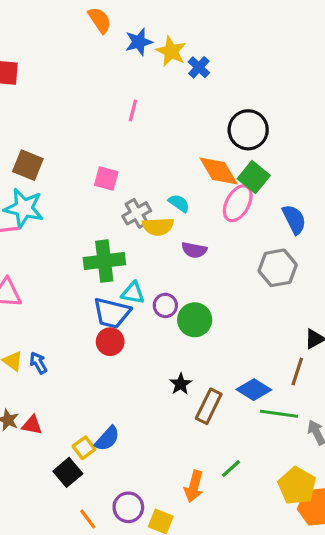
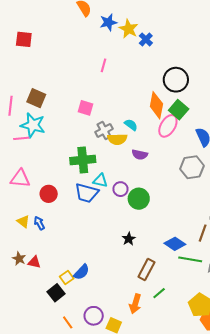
orange diamond: (219, 171) -> (156, 105), turned 40
red circle: (110, 342) -> (49, 194), moved
brown rectangle: (209, 406) -> (146, 269), moved

